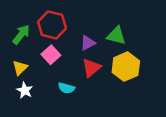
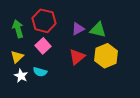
green arrow: (21, 34) -> (18, 29), turned -54
purple triangle: (88, 43) -> (78, 29), moved
cyan semicircle: (66, 88) -> (40, 72), moved

